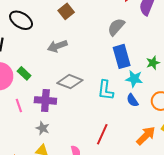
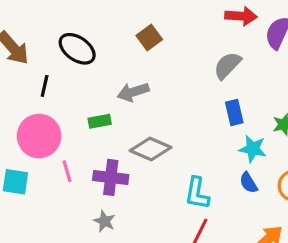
blue rectangle: (122, 56) -> (234, 113), size x0.7
green rectangle: (24, 73) -> (100, 121), moved, turned -56
cyan L-shape: (106, 90) -> (197, 193), moved
pink line: (19, 106) -> (67, 171), moved

